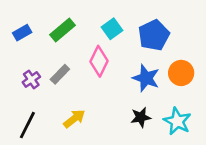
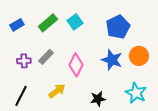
cyan square: (112, 29) -> (75, 22), moved
pink diamond: (99, 61) -> (76, 65), moved
purple cross: (31, 79) -> (24, 61), turned 32
black star: (141, 117) -> (98, 99), moved

